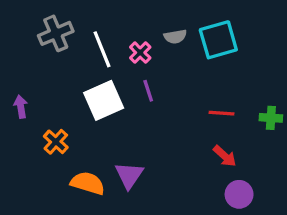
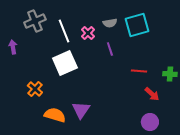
purple line: (148, 91) -> (110, 49), moved
purple arrow: (21, 107) -> (13, 47), moved
red arrow: (225, 156) -> (152, 94), moved

